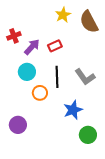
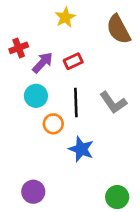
yellow star: (63, 15) -> (65, 17), moved
blue star: (73, 110) -> (81, 149), moved, turned -30
purple circle: (18, 125) -> (33, 192), moved
green circle: (88, 135) -> (117, 197), moved

